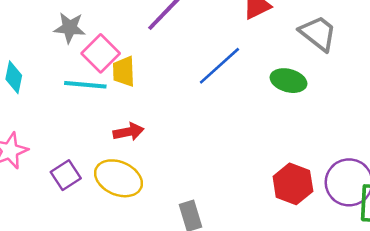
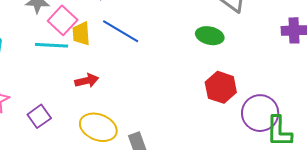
blue line: (219, 66) -> (121, 31), moved, turned 75
yellow ellipse: (118, 178) -> (98, 127), moved
red hexagon: (293, 184) -> (221, 87), moved

